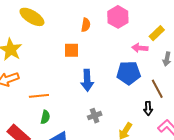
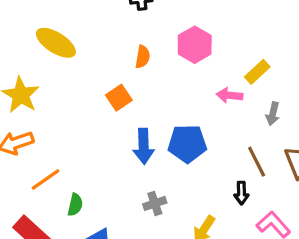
orange square: (71, 50) -> (119, 98), turned -35
blue pentagon: (129, 73) -> (187, 144), moved
orange line: (39, 96) -> (46, 179), moved, turned -30

